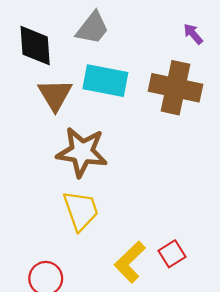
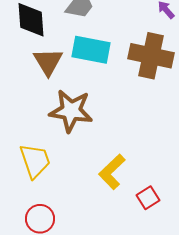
yellow trapezoid: (81, 211) -> (35, 161), moved
yellow L-shape: (130, 262) -> (112, 172), moved

